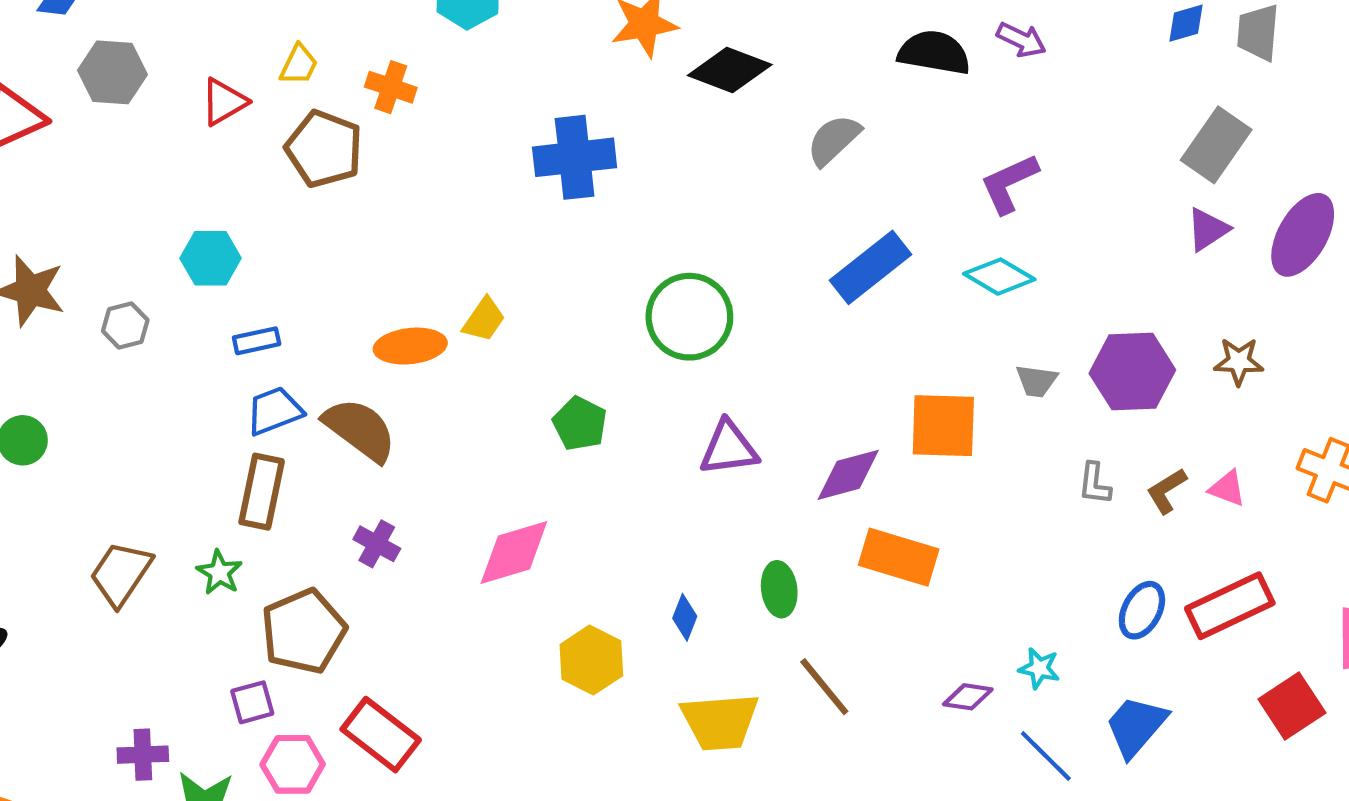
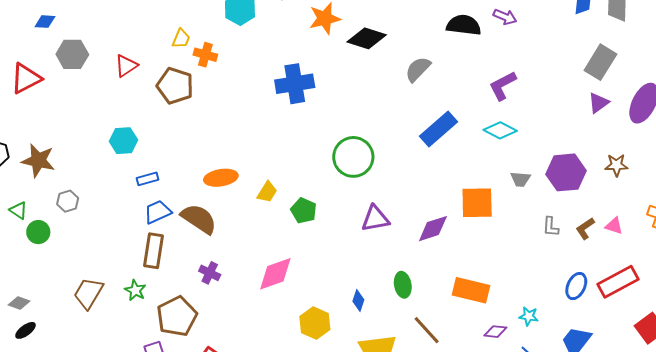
yellow trapezoid: (299, 65) -> (181, 39), moved
yellow trapezoid: (484, 320) -> (267, 192), moved
gray hexagon: (125, 325) -> (68, 201), moved
orange rectangle: (899, 557) -> (471, 290), moved

